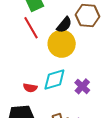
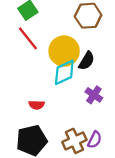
black semicircle: (64, 25) -> (87, 61), moved
cyan diamond: (54, 80) -> (64, 72), moved

